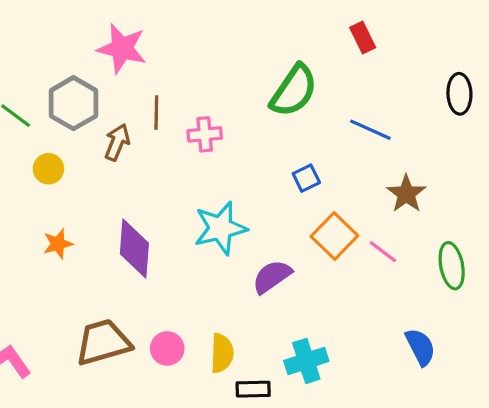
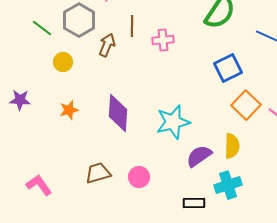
blue square: (306, 178) -> (228, 68), size x1.6
cyan star: (220, 228) -> (173, 122), moved
purple semicircle: (272, 277) -> (199, 156), moved
brown trapezoid: (103, 342) -> (98, 173), size x0.7
yellow semicircle: (222, 353) -> (232, 146), moved

